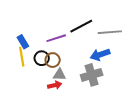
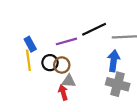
blue arrow: (100, 55) -> (114, 61), turned 114
gray cross: (92, 75) -> (118, 84), moved, turned 30
red arrow: (55, 85) -> (63, 92), turned -96

